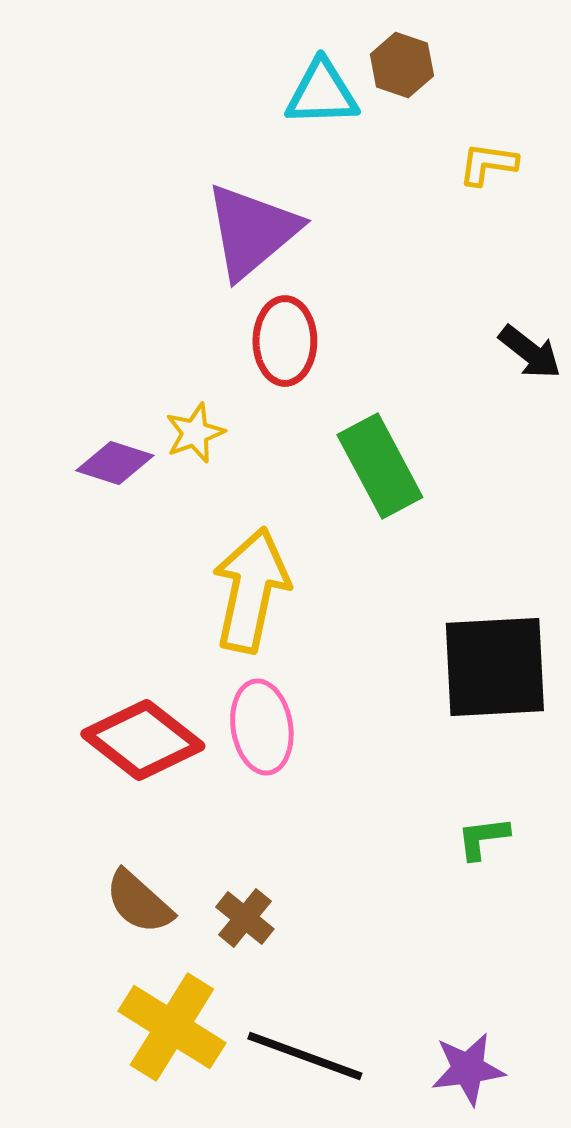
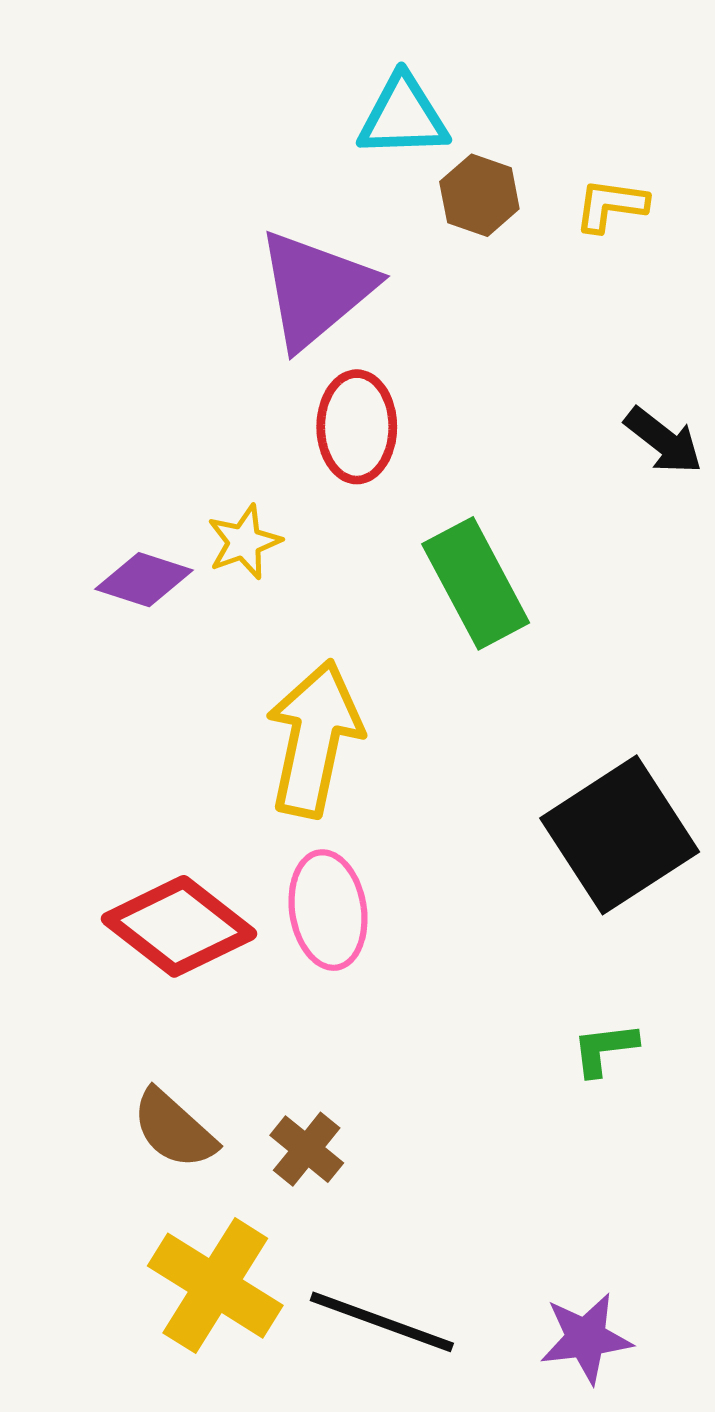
brown hexagon: (402, 65) -> (479, 195), moved
black square: (495, 667) -> (620, 835), turned -30

